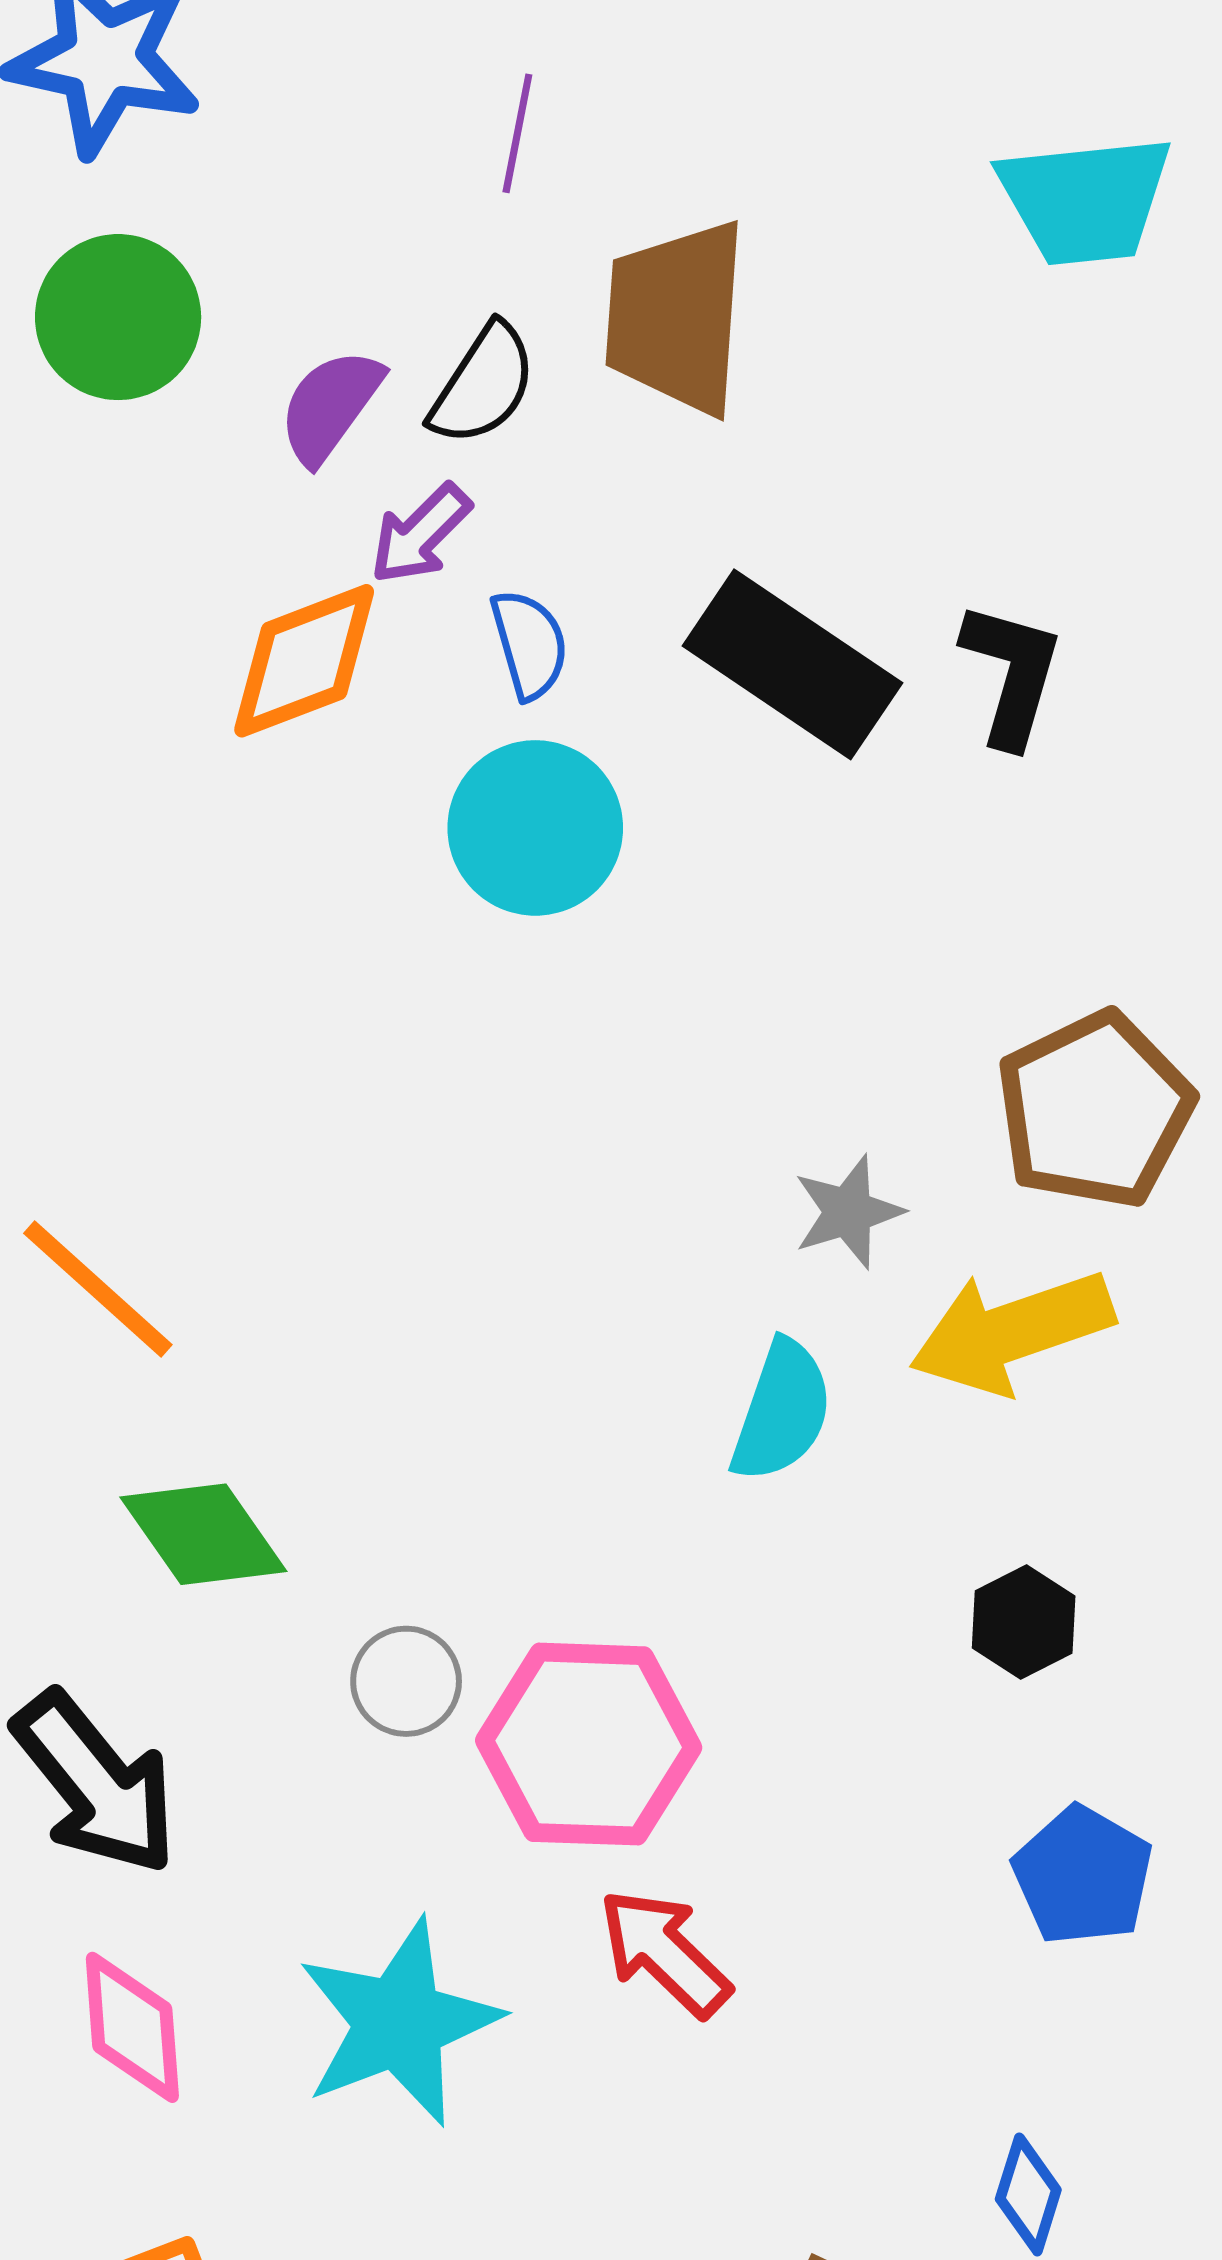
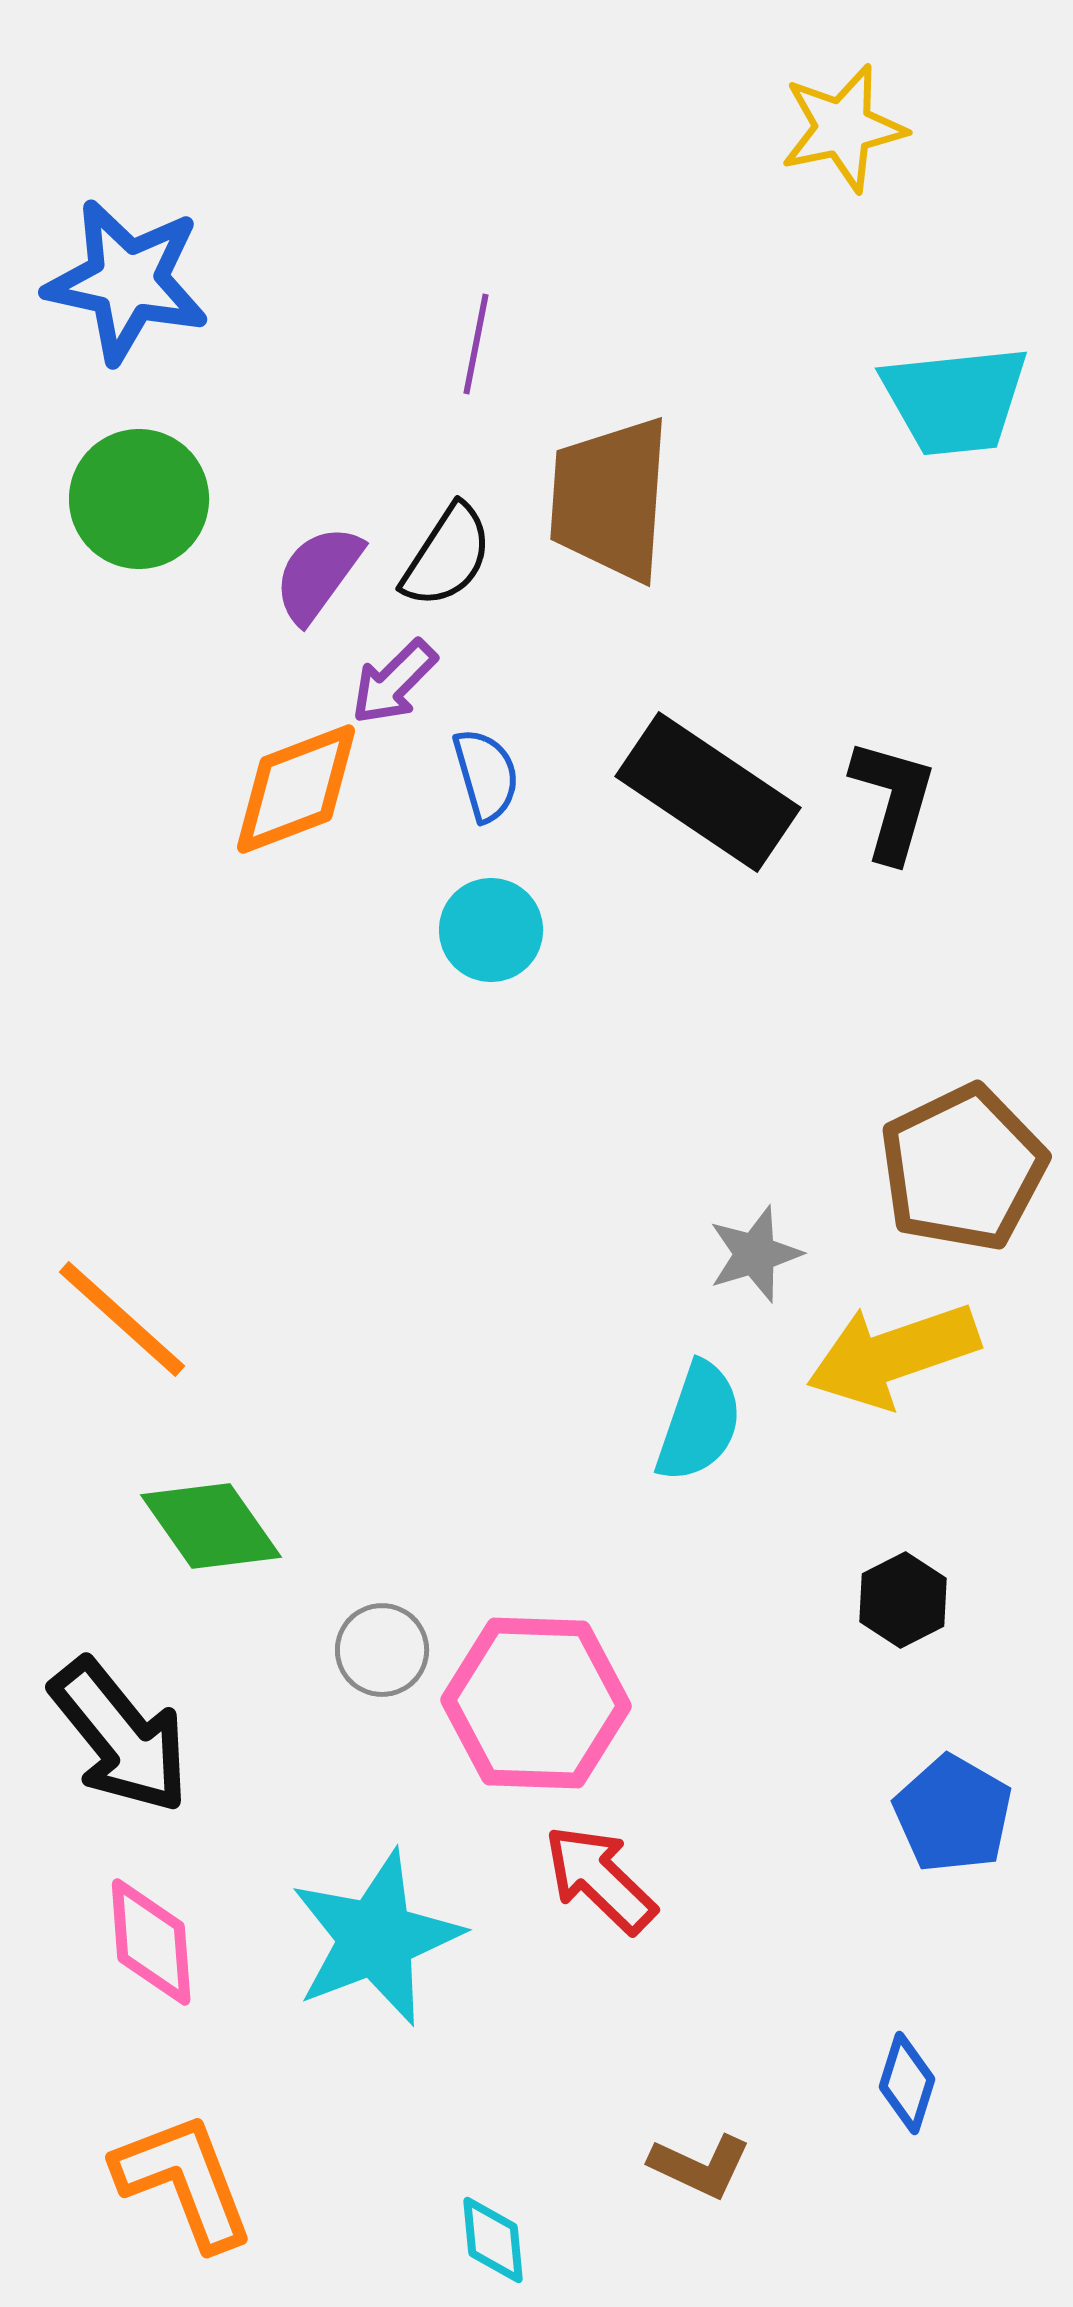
cyan circle: (535, 828) -> (491, 930), size x0.7

